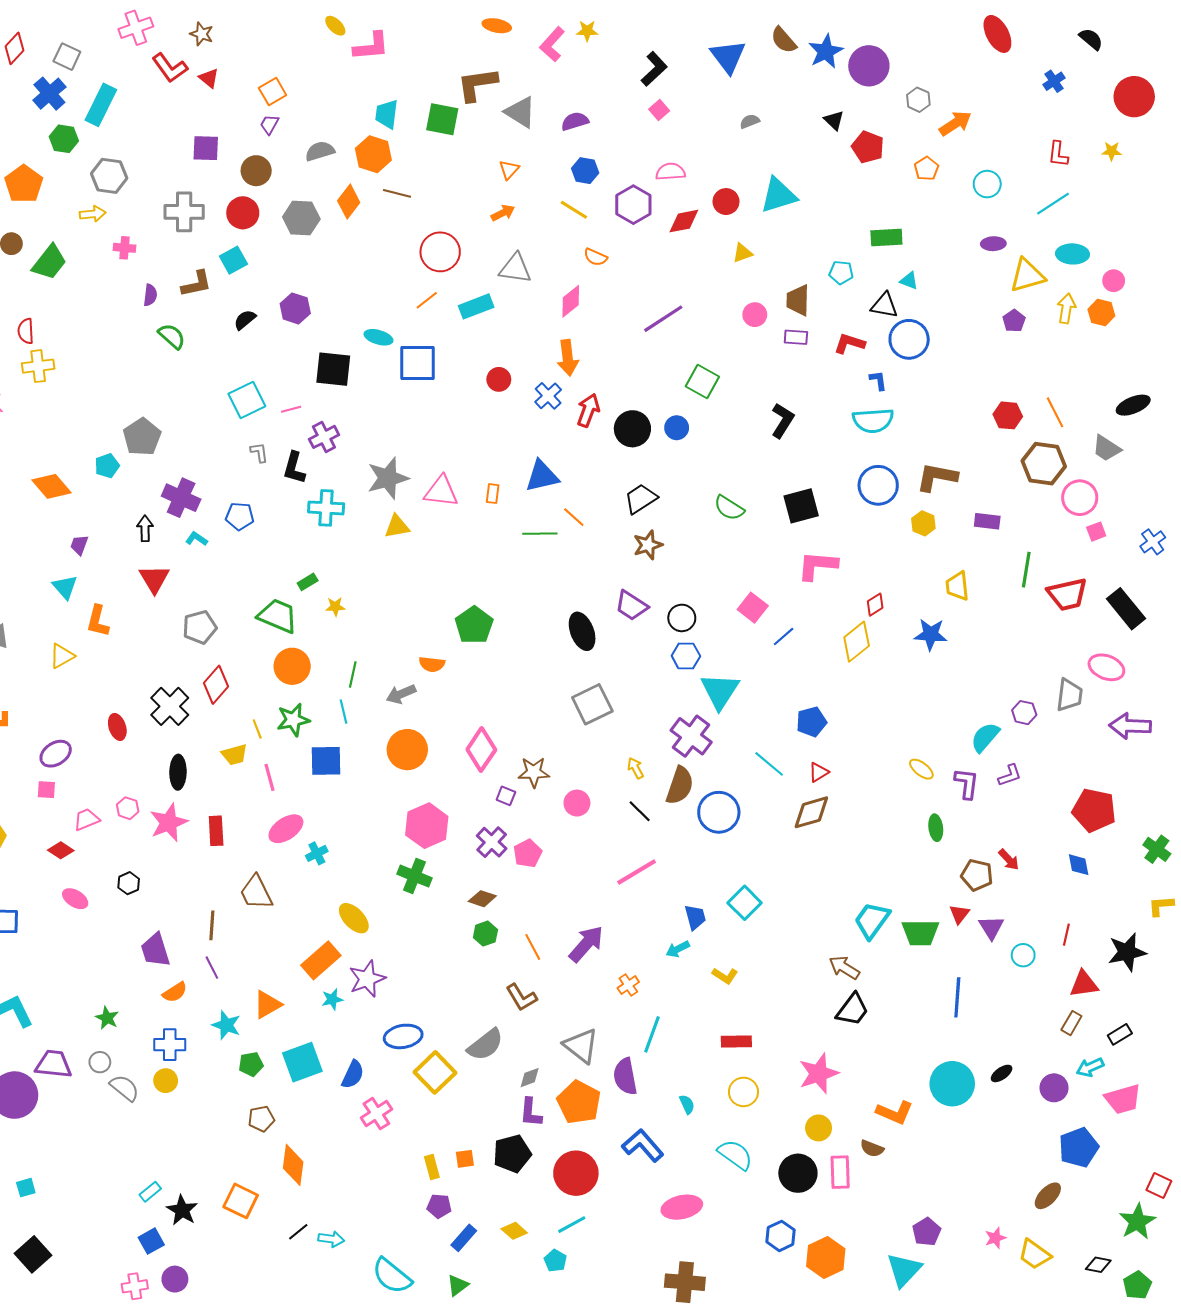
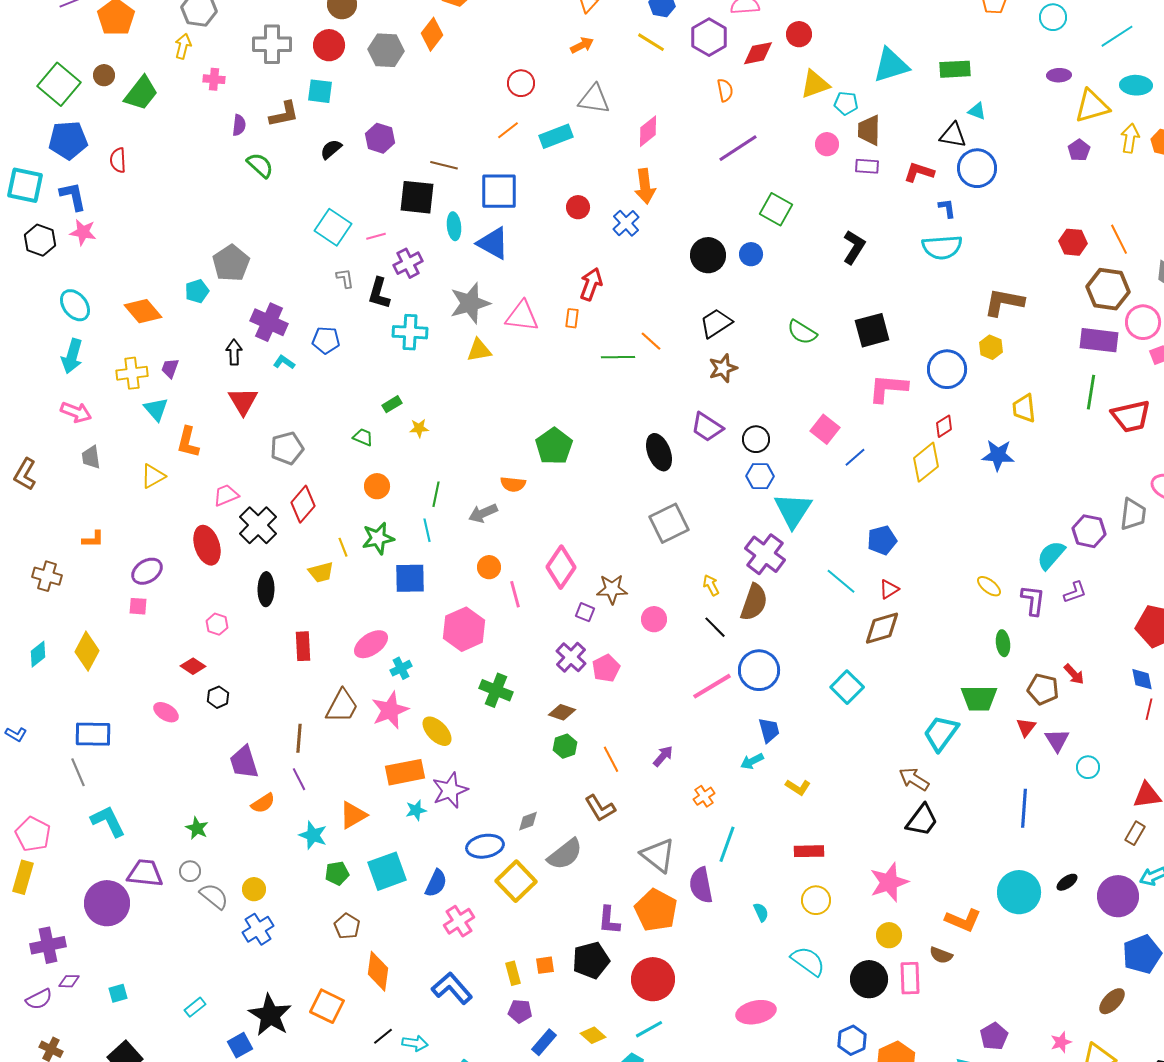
brown line: (397, 193) -> (444, 165), moved
cyan triangle: (778, 195) -> (891, 65), moved
yellow arrow: (93, 214) -> (183, 46), turned -70
red circle: (440, 252) -> (521, 83), size x0.7
yellow triangle: (742, 253) -> (815, 84), size x1.5
orange semicircle: (595, 257) -> (725, 90), moved, turned -125
cyan square: (233, 260) -> (320, 91), turned 36
cyan pentagon: (841, 272) -> (846, 103), moved
cyan ellipse: (378, 337) -> (454, 226), moved, turned 68
yellow cross: (38, 366) -> (132, 373), moved
cyan square: (247, 400) -> (333, 227), turned -30
red arrow: (588, 410) -> (591, 284), moved
blue triangle: (542, 476) -> (493, 243), moved, turned 42
blue circle: (878, 485) -> (947, 369), moved
purple rectangle: (987, 521) -> (1099, 340), moved, size x1.5
green trapezoid: (278, 616) -> (363, 437), size x0.5
orange circle: (292, 666) -> (377, 486), size x0.7
purple hexagon: (1024, 713) -> (1089, 531), size x1.4
red ellipse: (117, 727) -> (207, 545), size x1.5
orange circle: (407, 750) -> (489, 567), size x0.6
pink line: (269, 777) -> (515, 594), moved
blue circle: (719, 812) -> (759, 670), moved
pink trapezoid: (86, 819) -> (226, 495), moved
pink star: (169, 823) -> (390, 710), moved
pink hexagon: (427, 826) -> (464, 629), moved
red diamond: (61, 850) -> (193, 666), moved
brown trapezoid: (256, 892) -> (342, 706), turned -126
cyan square: (745, 903) -> (847, 687), moved
green trapezoid: (920, 933) -> (979, 698), moved
red line: (1066, 935) -> (1149, 709), moved
purple arrow: (586, 944) -> (663, 756), size x0.6
orange rectangle: (321, 960) -> (405, 772), turned 30
blue cross: (170, 1045) -> (258, 929), moved, turned -32
gray diamond: (530, 1078) -> (528, 821), moved
purple circle: (1054, 1088) -> (1118, 896), size x1.5
brown pentagon: (261, 1119) -> (347, 926), turned -30
blue L-shape: (643, 1145) -> (452, 988), moved
cyan rectangle: (150, 1192) -> (195, 1007), moved
black star: (182, 1210) -> (270, 1015), size x1.4

